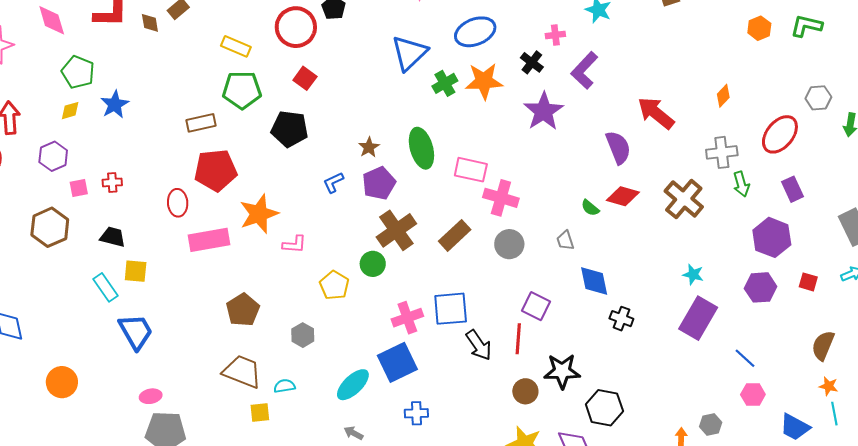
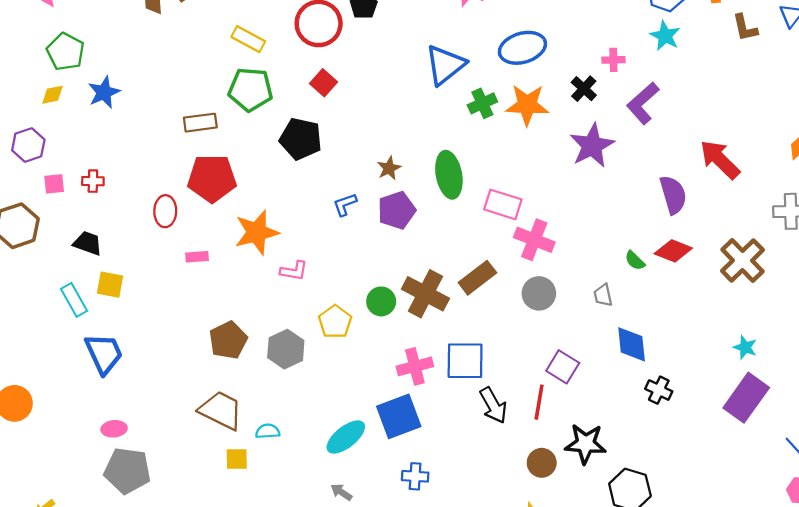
brown cross: (396, 230) -> (425, 294), moved, turned -33
pink rectangle: (209, 240) -> (197, 257), size x0.5
gray hexagon: (303, 335) -> (286, 349), moved, size x1.4

